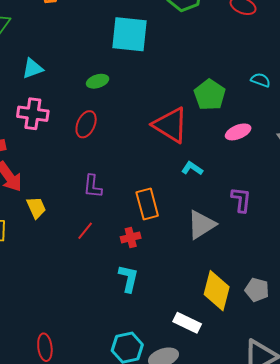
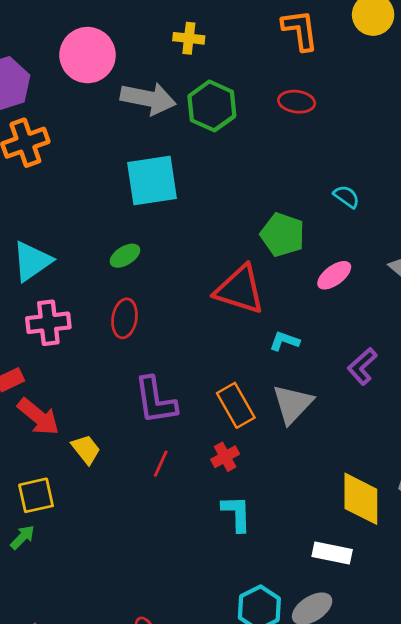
cyan triangle: (33, 68) -> (32, 261), size x1.4
cyan semicircle: (261, 80) -> (347, 197), turned 30
purple L-shape: (93, 186) -> (155, 400), size x1.5
purple L-shape: (241, 200) -> (362, 366), turned -124
gray triangle: (201, 225) -> (293, 404), moved

